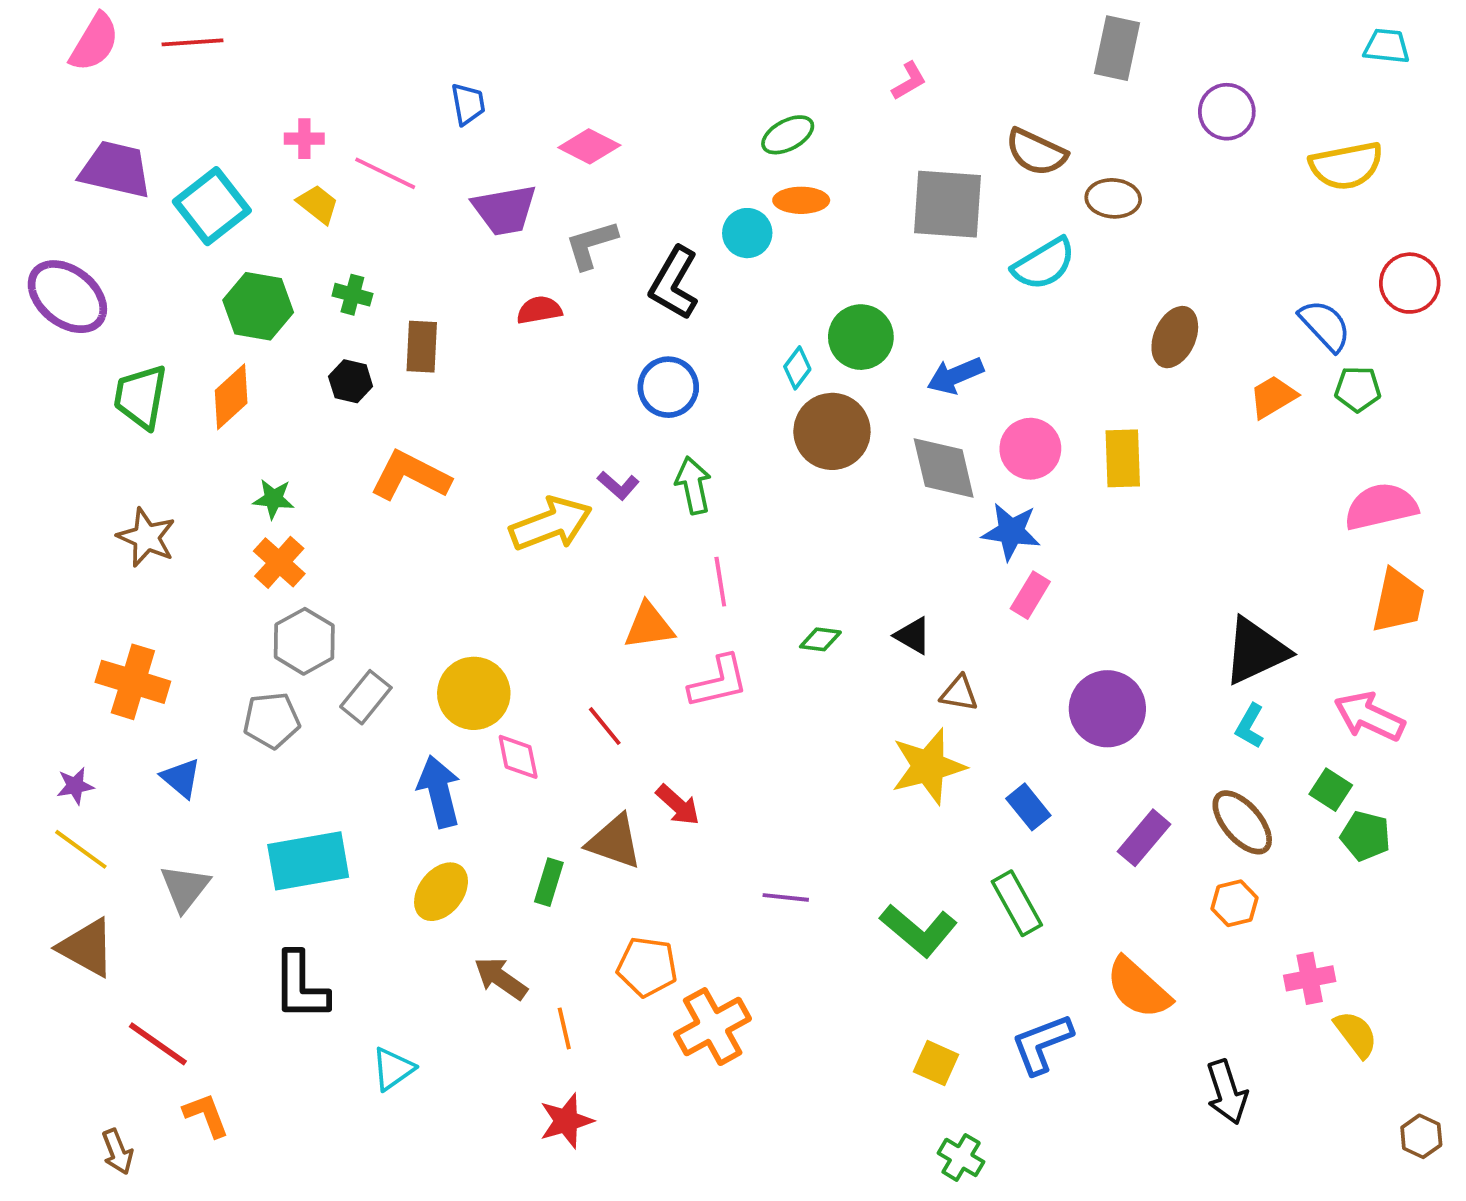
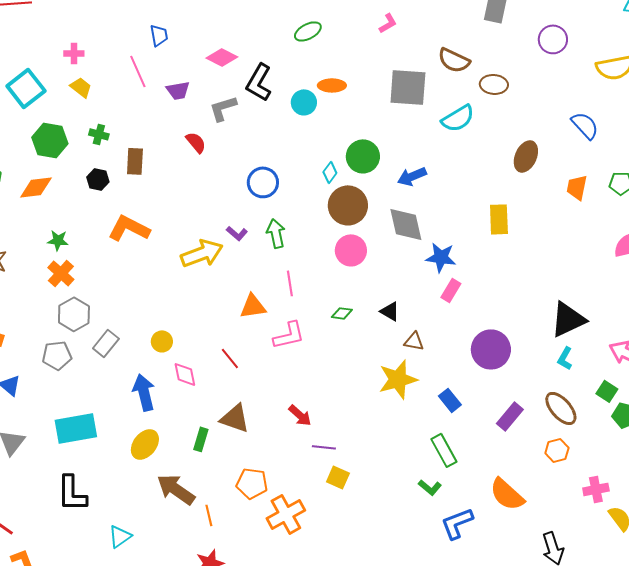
green ellipse: (788, 135) -> (308, 31), moved
pink line: (385, 173) -> (138, 71), moved, turned 40
purple trapezoid: (505, 210) -> (178, 90), size x0.7
black L-shape: (674, 283) -> (259, 82), moved
red semicircle: (539, 310) -> (196, 142), turned 60
blue semicircle: (1325, 325) -> (585, 125), moved
orange diamond: (231, 397) -> (36, 187), turned 36
orange trapezoid: (1273, 397) -> (577, 187), turned -48
pink circle: (1030, 449) -> (351, 250), moved
yellow circle: (474, 693) -> (162, 341), size x0.6
red arrow: (678, 805) -> (300, 415), moved
green L-shape: (919, 930) -> (430, 487), moved, size x0.6
brown arrow: (501, 978) -> (176, 489), size x1.4
yellow square: (936, 1063) -> (338, 477), moved

